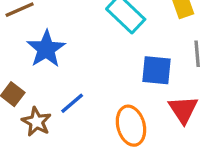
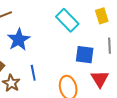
blue line: (72, 103) -> (33, 73), turned -63

